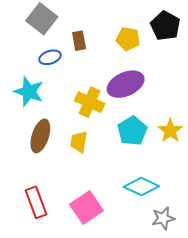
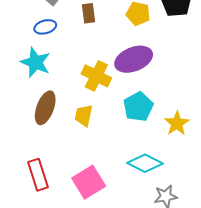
blue ellipse: (50, 57) -> (45, 27), moved
yellow star: (170, 131) -> (177, 123), moved

